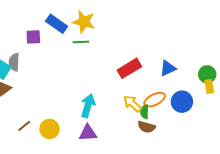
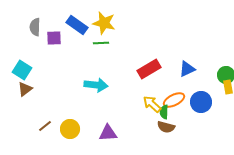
gray semicircle: (14, 62) -> (35, 27), moved
cyan arrow: (88, 106) -> (96, 85), moved, turned 80

